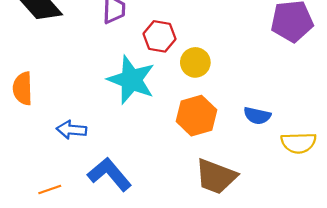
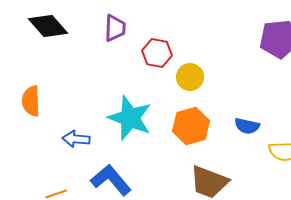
cyan star: (131, 80) -> (130, 118), moved

